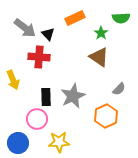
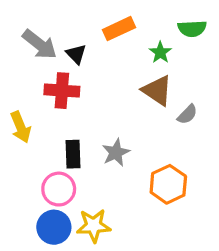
gray semicircle: (119, 89) -> (187, 114), moved
gray star: (73, 96) -> (116, 153), size x0.7
blue circle: (18, 143) -> (54, 227), moved

